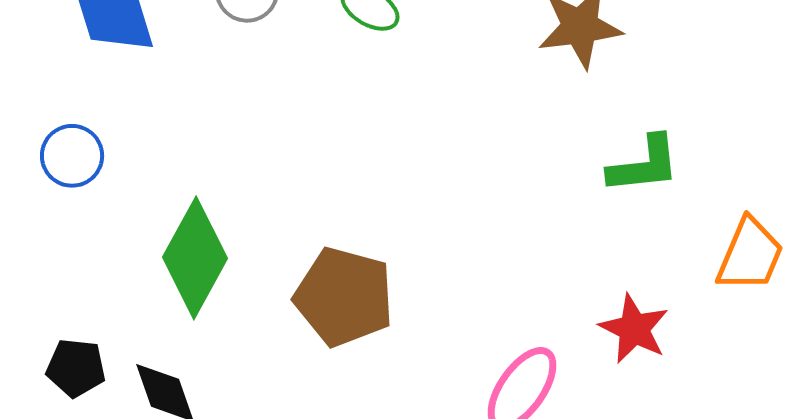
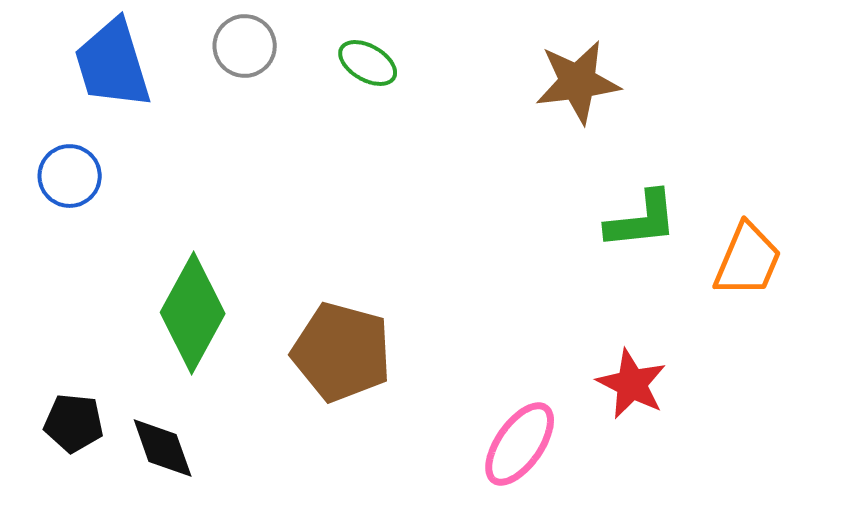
blue circle: (72, 156) -> (70, 176), moved
orange trapezoid: (750, 255) -> (748, 260), moved

